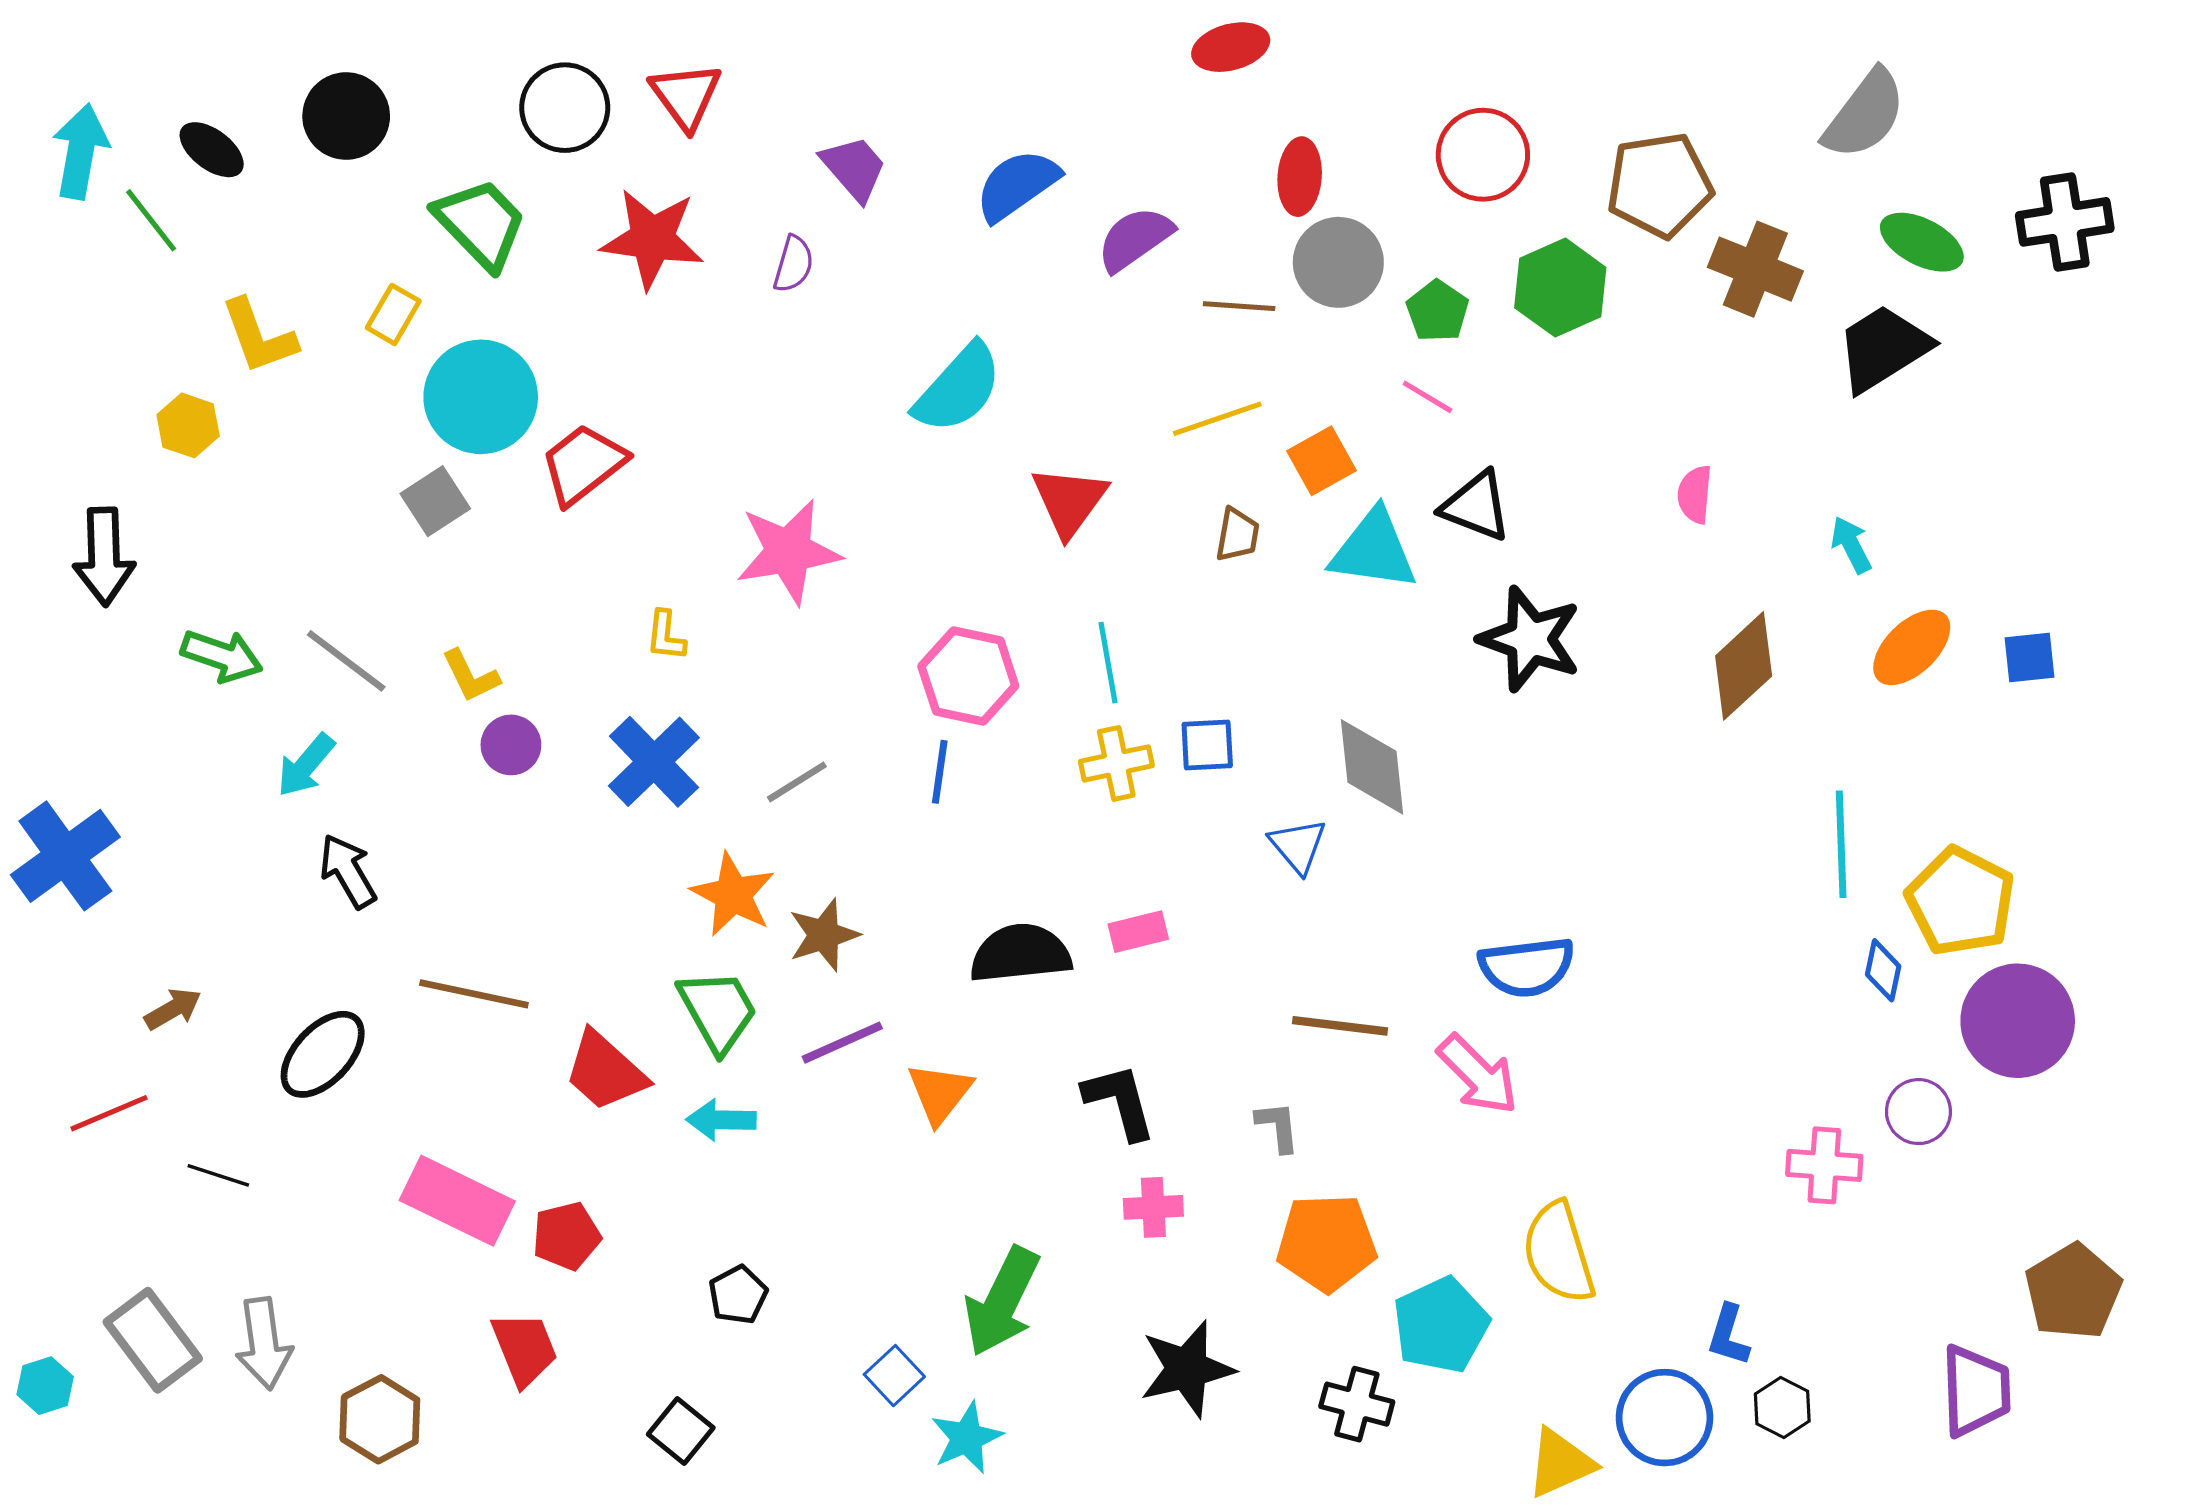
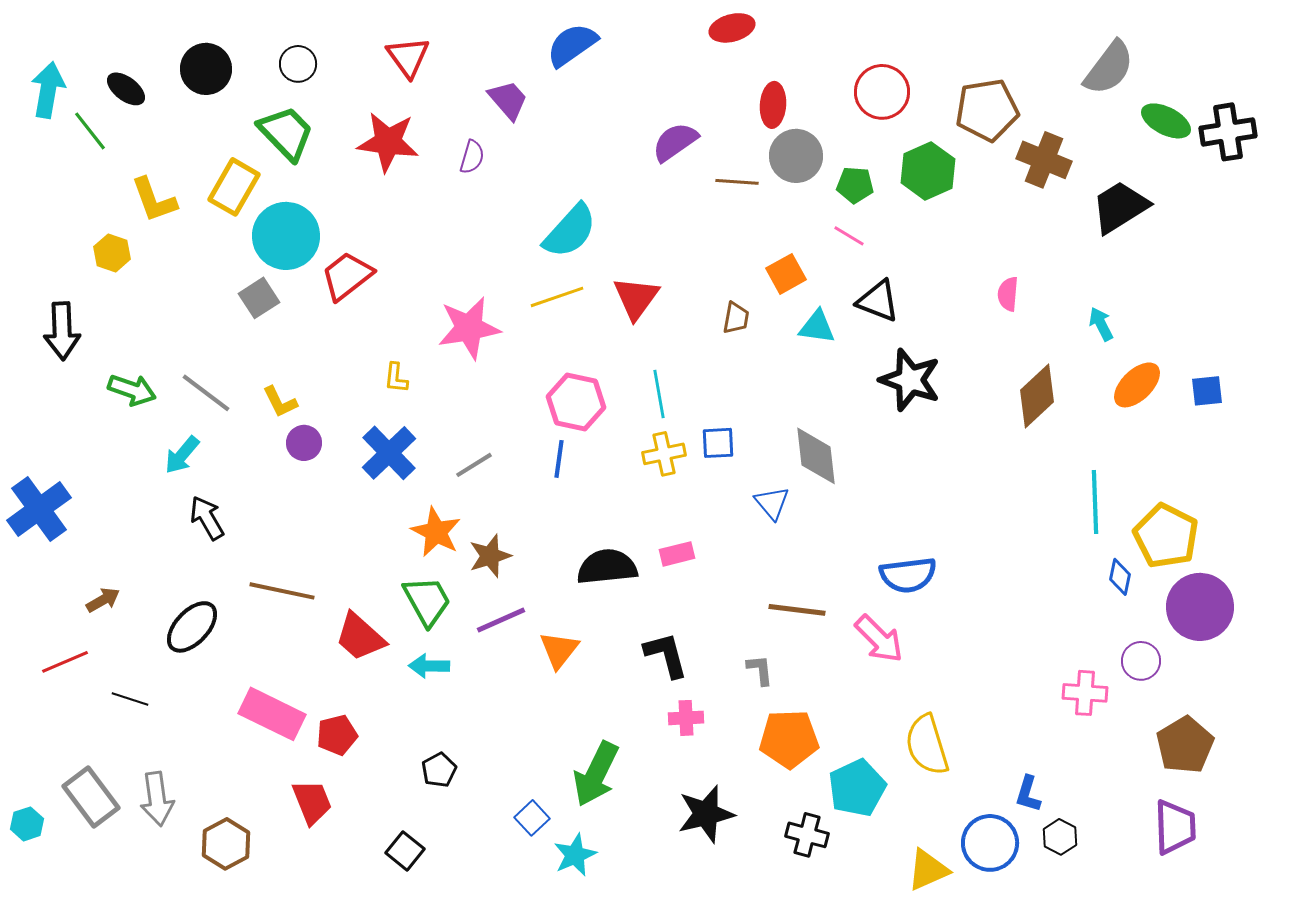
black circle: (565, 108) -> (298, 64), moved, size x0.7
blue semicircle: (1017, 185) -> (572, 45), moved
green ellipse: (1922, 242) -> (1166, 121), moved
green pentagon: (1438, 311) -> (855, 185), turned -30
yellow rectangle: (393, 314) -> (234, 187), size x1.6
yellow line: (1217, 419) -> (557, 297), moved
cyan triangle: (1374, 550) -> (817, 327), size x0.7
brown pentagon: (2073, 1291) -> (1185, 745), moved

